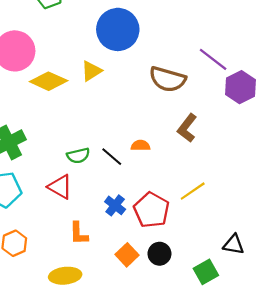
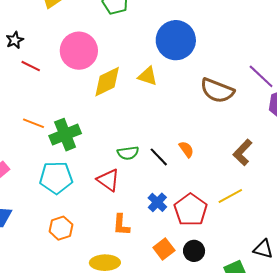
yellow triangle: (91, 71) -> (148, 76), turned 45
yellow diamond: (49, 81) -> (107, 82), turned -56
brown L-shape: (187, 128) -> (243, 152), moved
orange semicircle: (141, 146) -> (186, 149), turned 48

